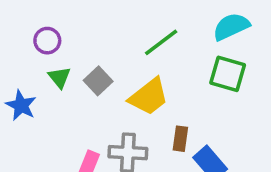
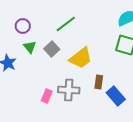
green line: (161, 42) -> (66, 24), moved

